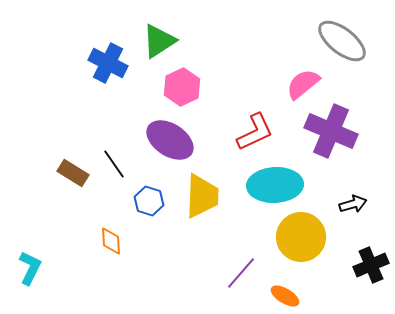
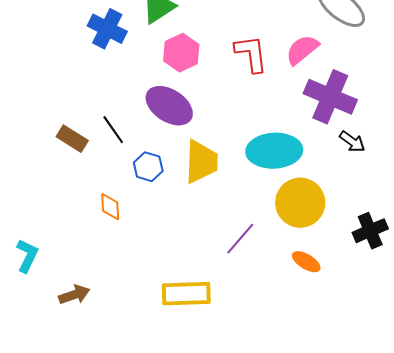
red L-shape: (255, 132) -> (251, 54), moved, turned -72
black arrow: (353, 204) -> (352, 142), moved, turned 52
cyan L-shape: (30, 268) -> (27, 256), moved
orange ellipse: (285, 296) -> (306, 262), moved

